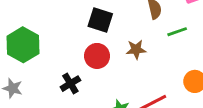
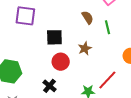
green line: (177, 32) -> (108, 27), turned -64

